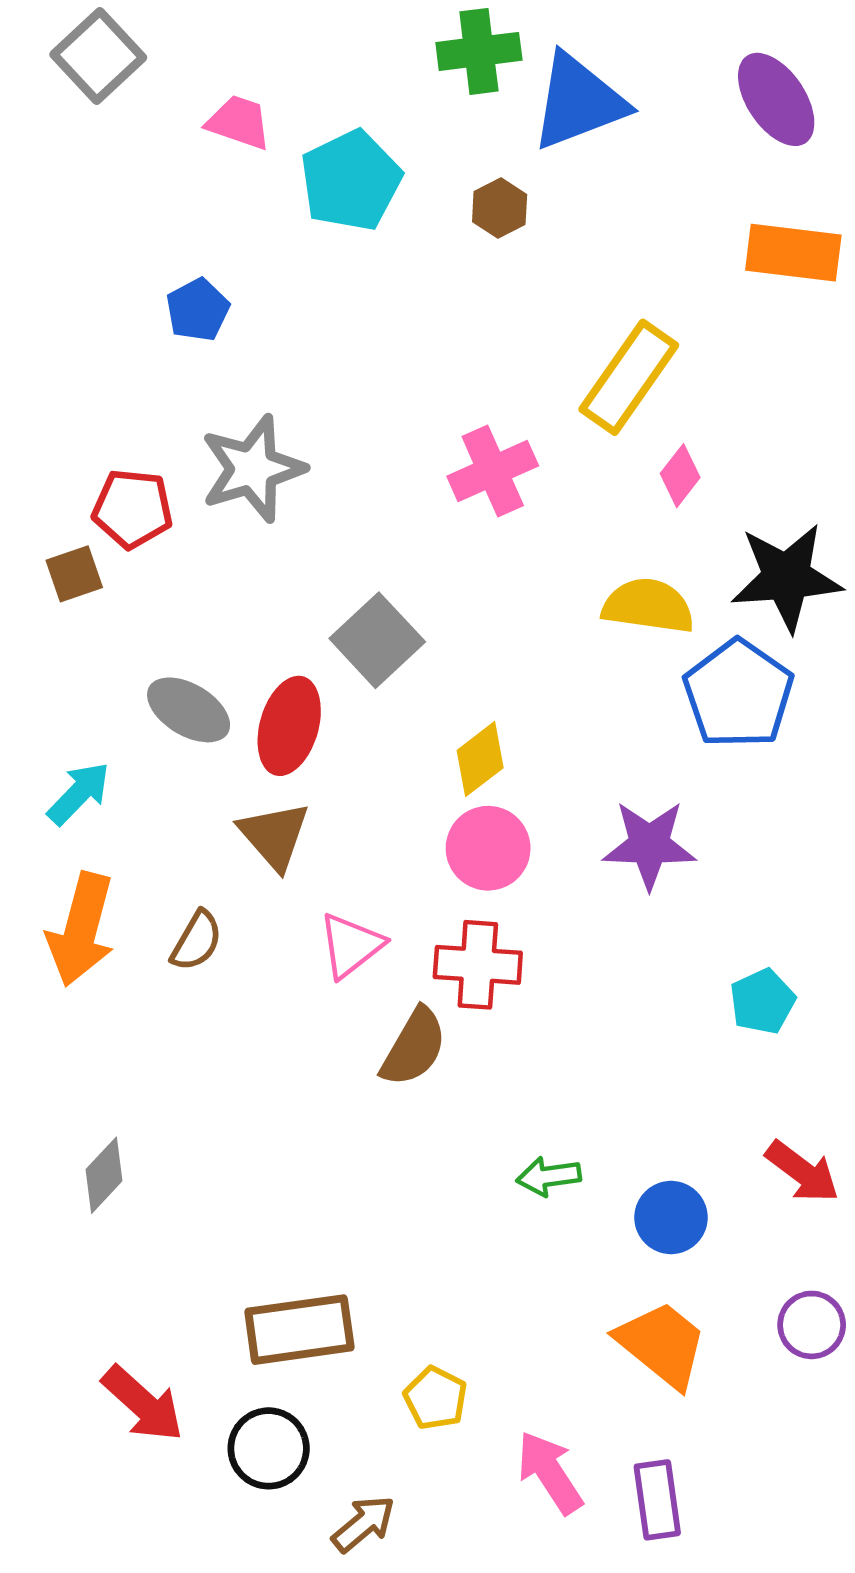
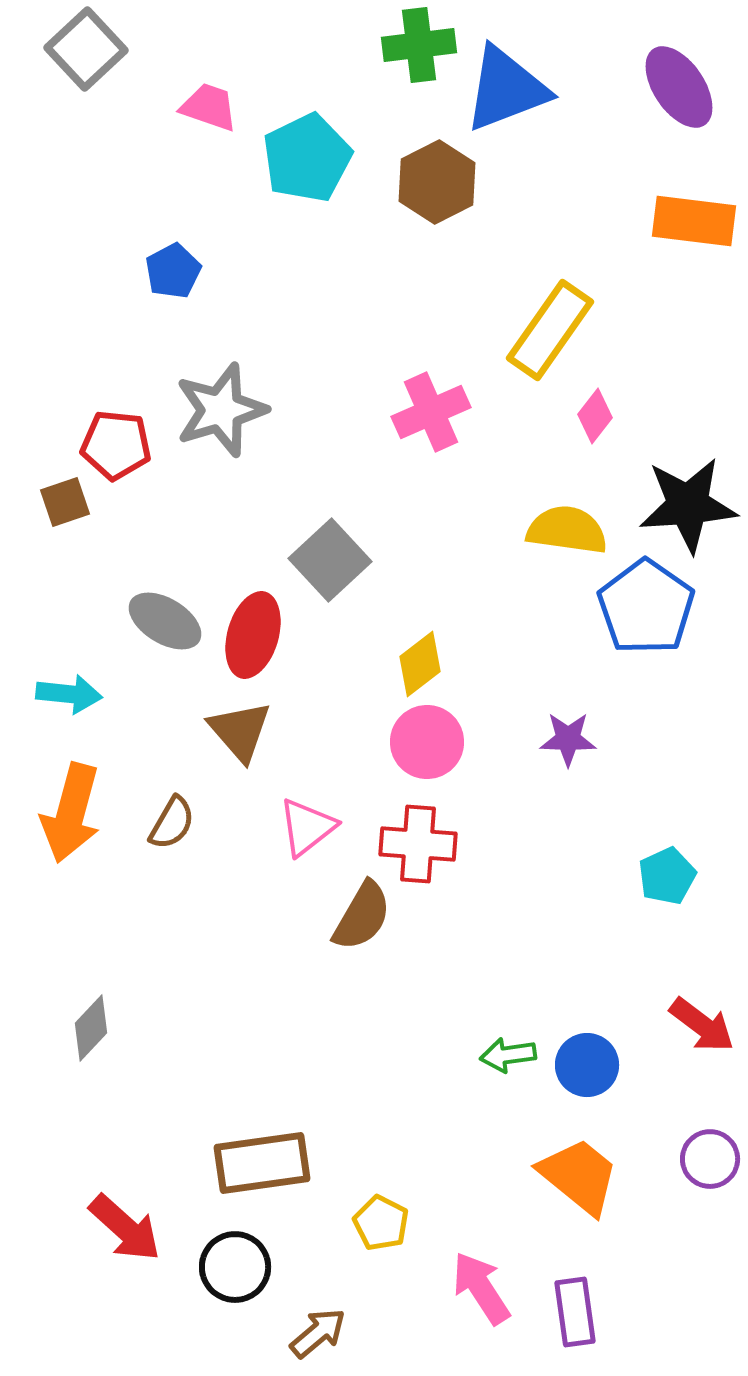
brown hexagon: (500, 208) -> (437, 182), size x1.6
cyan arrow: (79, 793) -> (69, 694), turned 52
purple star: (649, 845) -> (568, 739), size x0.7
green arrow: (549, 1176) -> (508, 1055), moved

